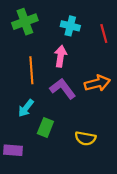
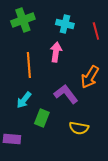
orange arrow: (97, 83) -> (90, 77), turned 135
purple L-shape: (63, 89) -> (66, 94), moved

